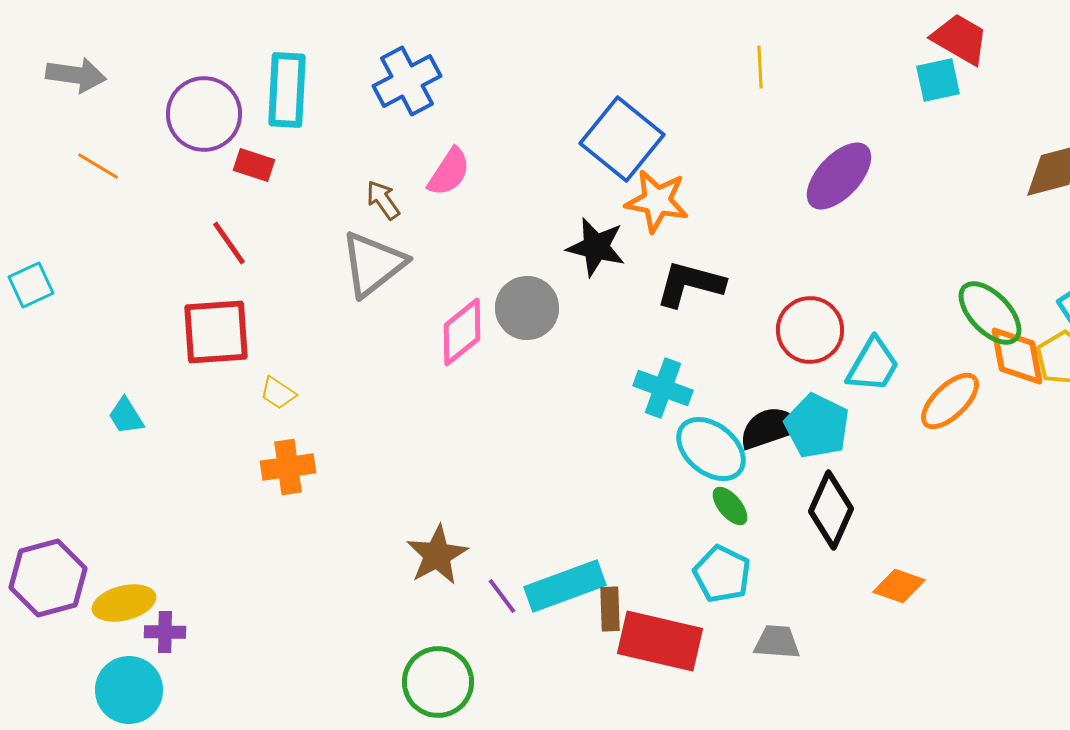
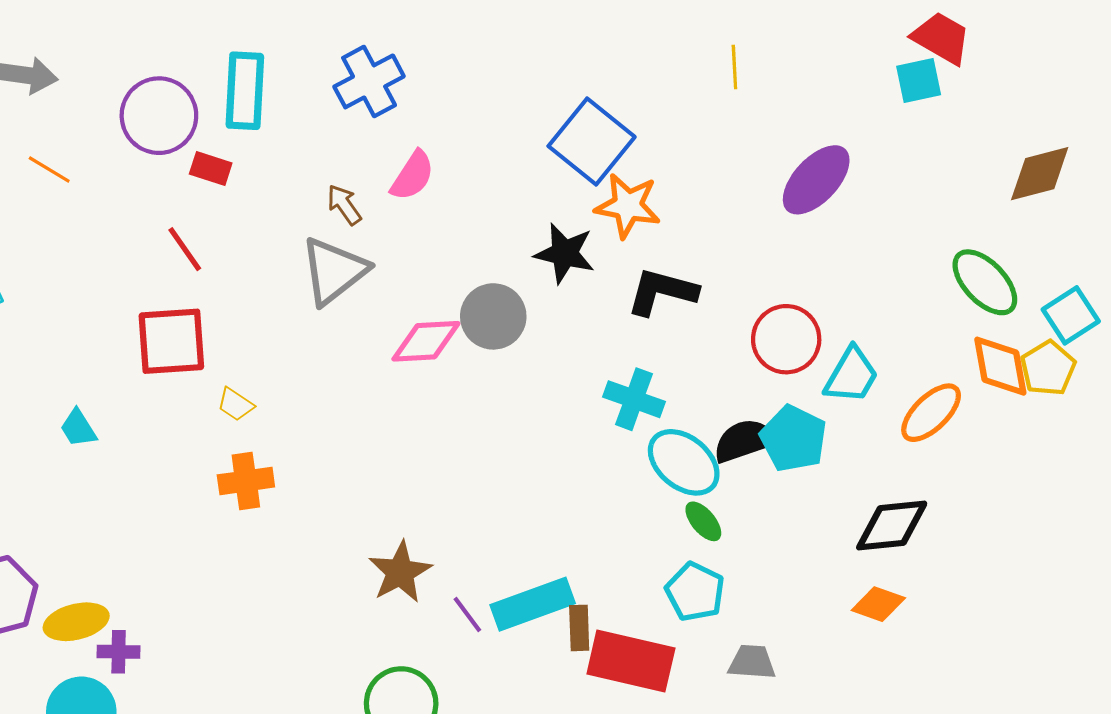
green ellipse: (990, 313) -> (985, 282), moved
pink diamond: (462, 332) -> (426, 341), turned 36
black diamond: (831, 510) -> (892, 525), moved, turned 60

